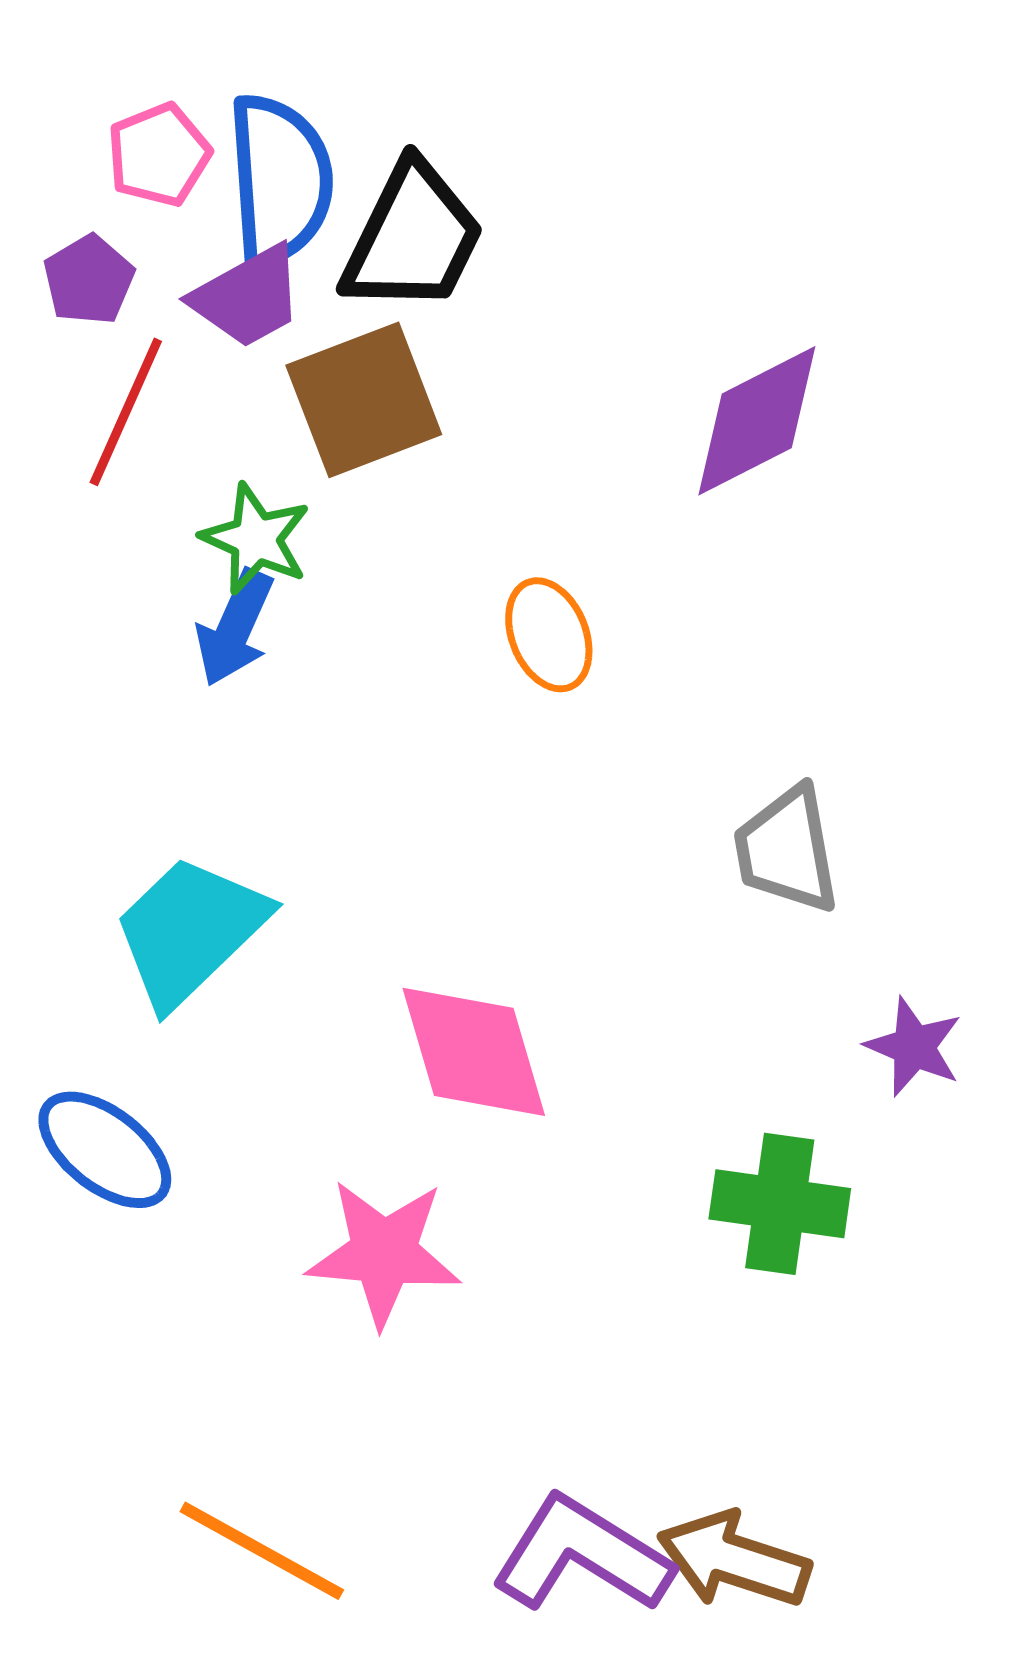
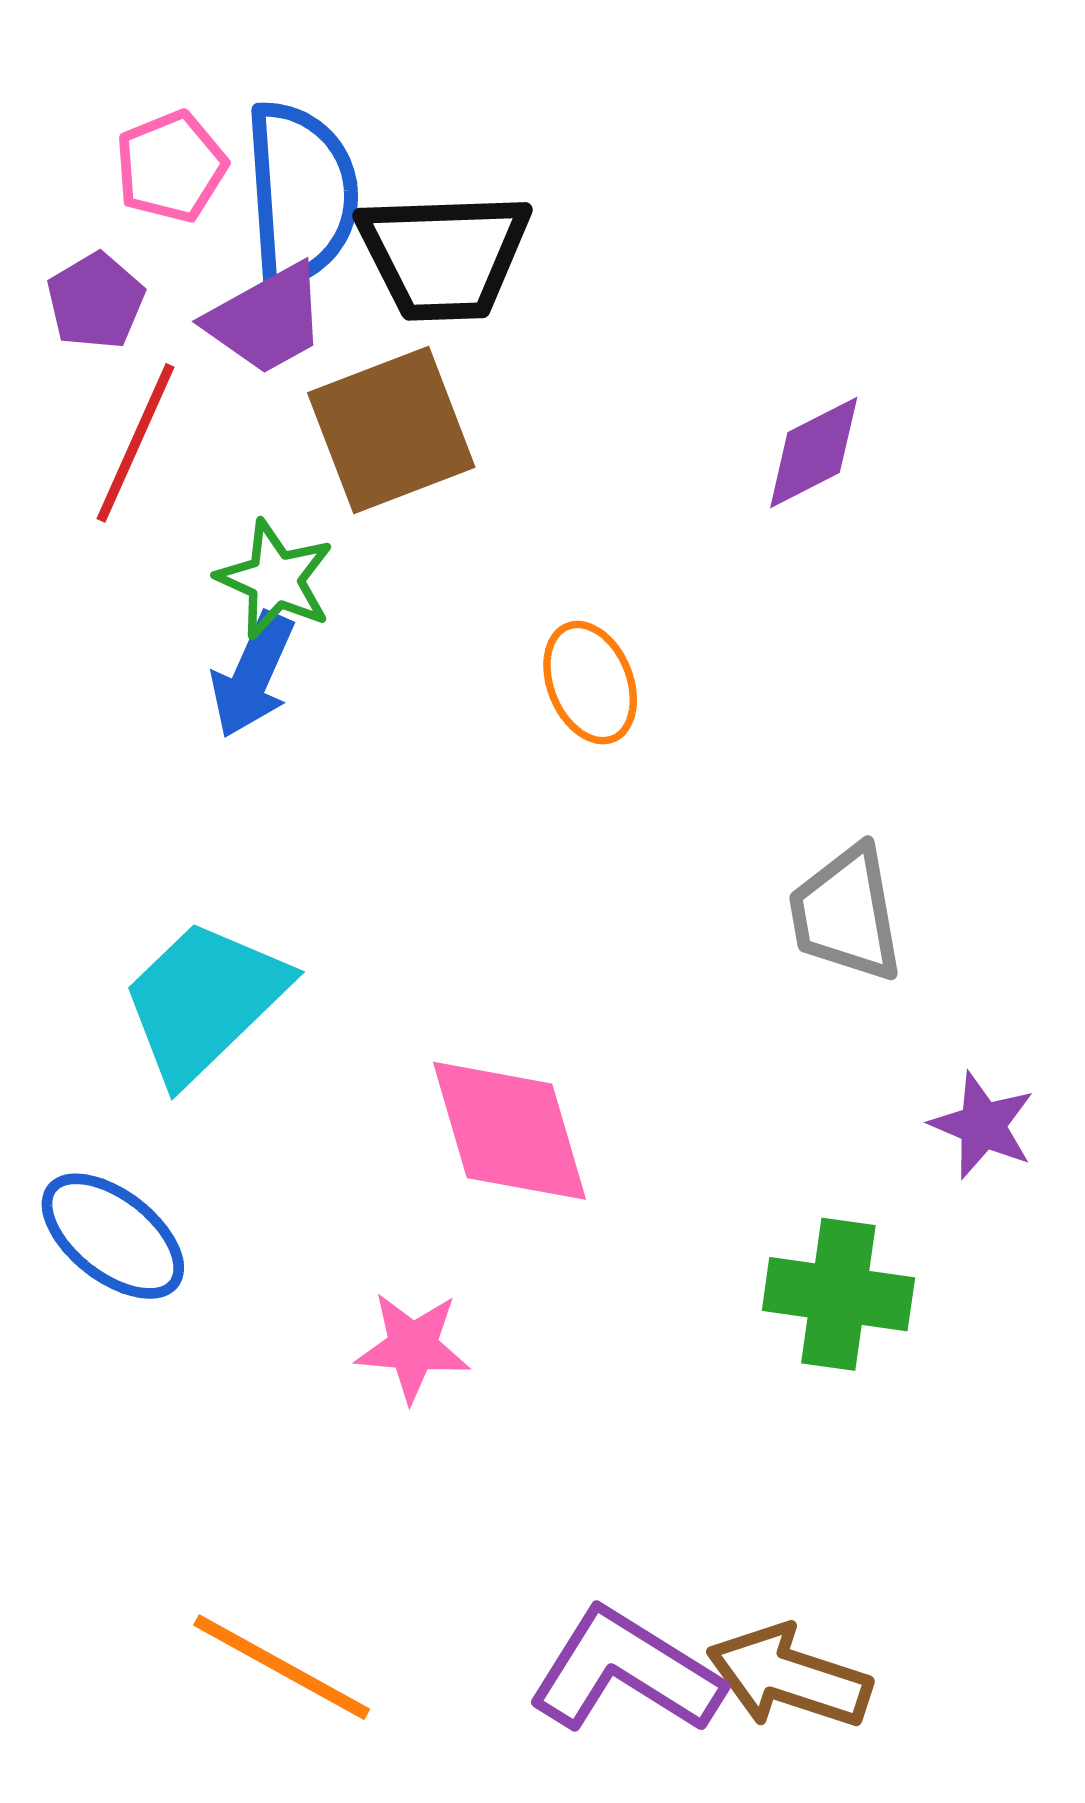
black trapezoid: (413, 238) -> (444, 256), turned 62
purple diamond: (757, 421) -> (814, 453), size x0.7
pink star: (384, 1253) -> (413, 1347), size x0.7

